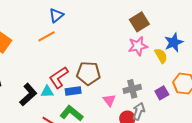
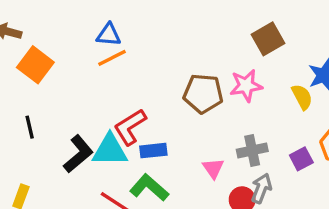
blue triangle: (56, 15) -> (109, 35), moved, turned 42
pink star: (138, 46) -> (246, 86), moved
brown pentagon: (88, 73) -> (203, 94), moved
cyan triangle: (47, 92) -> (110, 150), size x1.6

